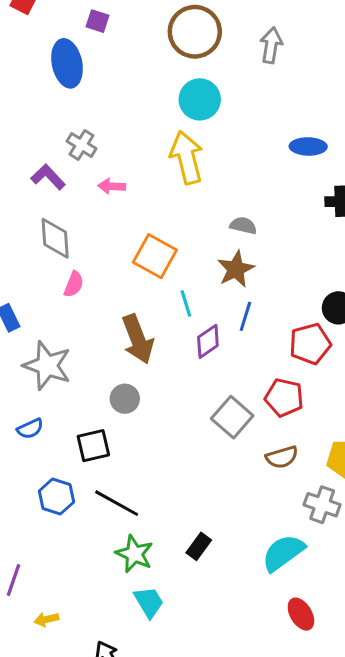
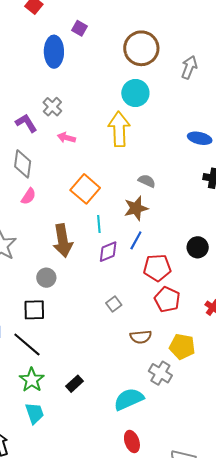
red pentagon: (310, 344) -> (157, 268), moved
red pentagon: (284, 398) -> (167, 299), moved
gray square: (232, 417) -> (114, 304), size x0.6
black square: (93, 446) -> (34, 310), moved

